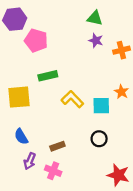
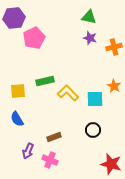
pink pentagon: (36, 41) -> (34, 38), turned 30
green rectangle: (48, 76) -> (45, 81), moved
yellow square: (19, 97) -> (18, 91), size x0.7
blue semicircle: (21, 137) -> (17, 119), moved

